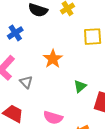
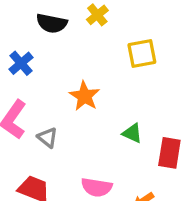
green triangle: (80, 86) -> (132, 133), turned -48

